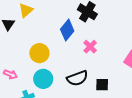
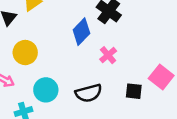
yellow circle: (39, 53) -> (25, 53), moved
black square: (102, 85) -> (134, 91), moved

